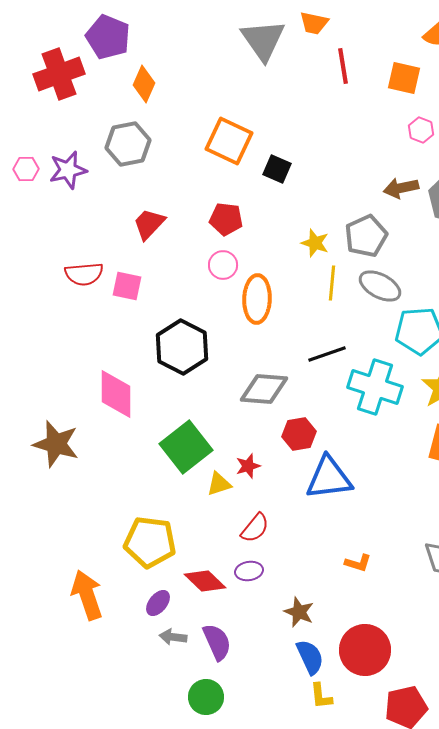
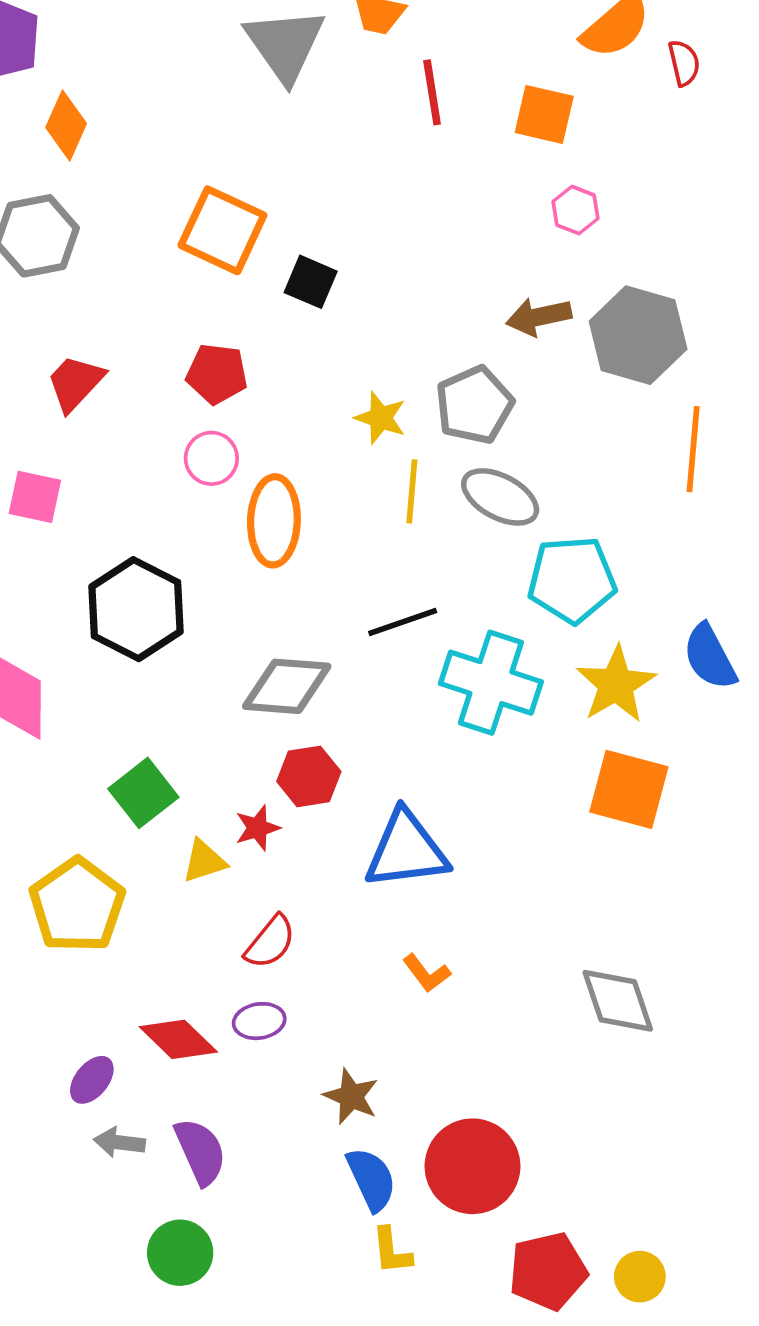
red hexagon: (299, 434) -> (309, 776), moved
green square: (186, 447) -> (143, 793), size x0.7
yellow pentagon: (150, 542) -> (77, 905), moved, turned 30
orange L-shape: (358, 563) -> (427, 973), moved, turned 36

